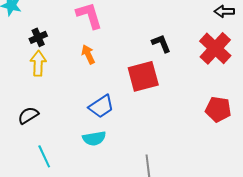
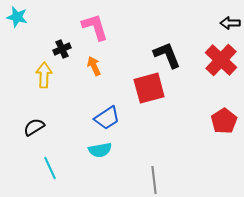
black cross: (38, 37) -> (62, 49), moved
black L-shape: (161, 43) -> (167, 55), size x1.4
red pentagon: (218, 109) -> (224, 121), turned 30

